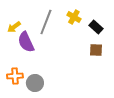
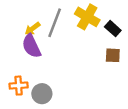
yellow cross: (74, 17) -> (87, 17), size x1.5
yellow arrow: (14, 27) -> (33, 29), moved

